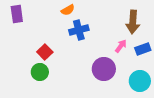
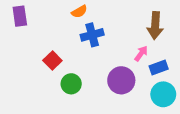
blue rectangle: (143, 49) -> (159, 67), moved
green circle: (40, 72) -> (71, 84), moved

